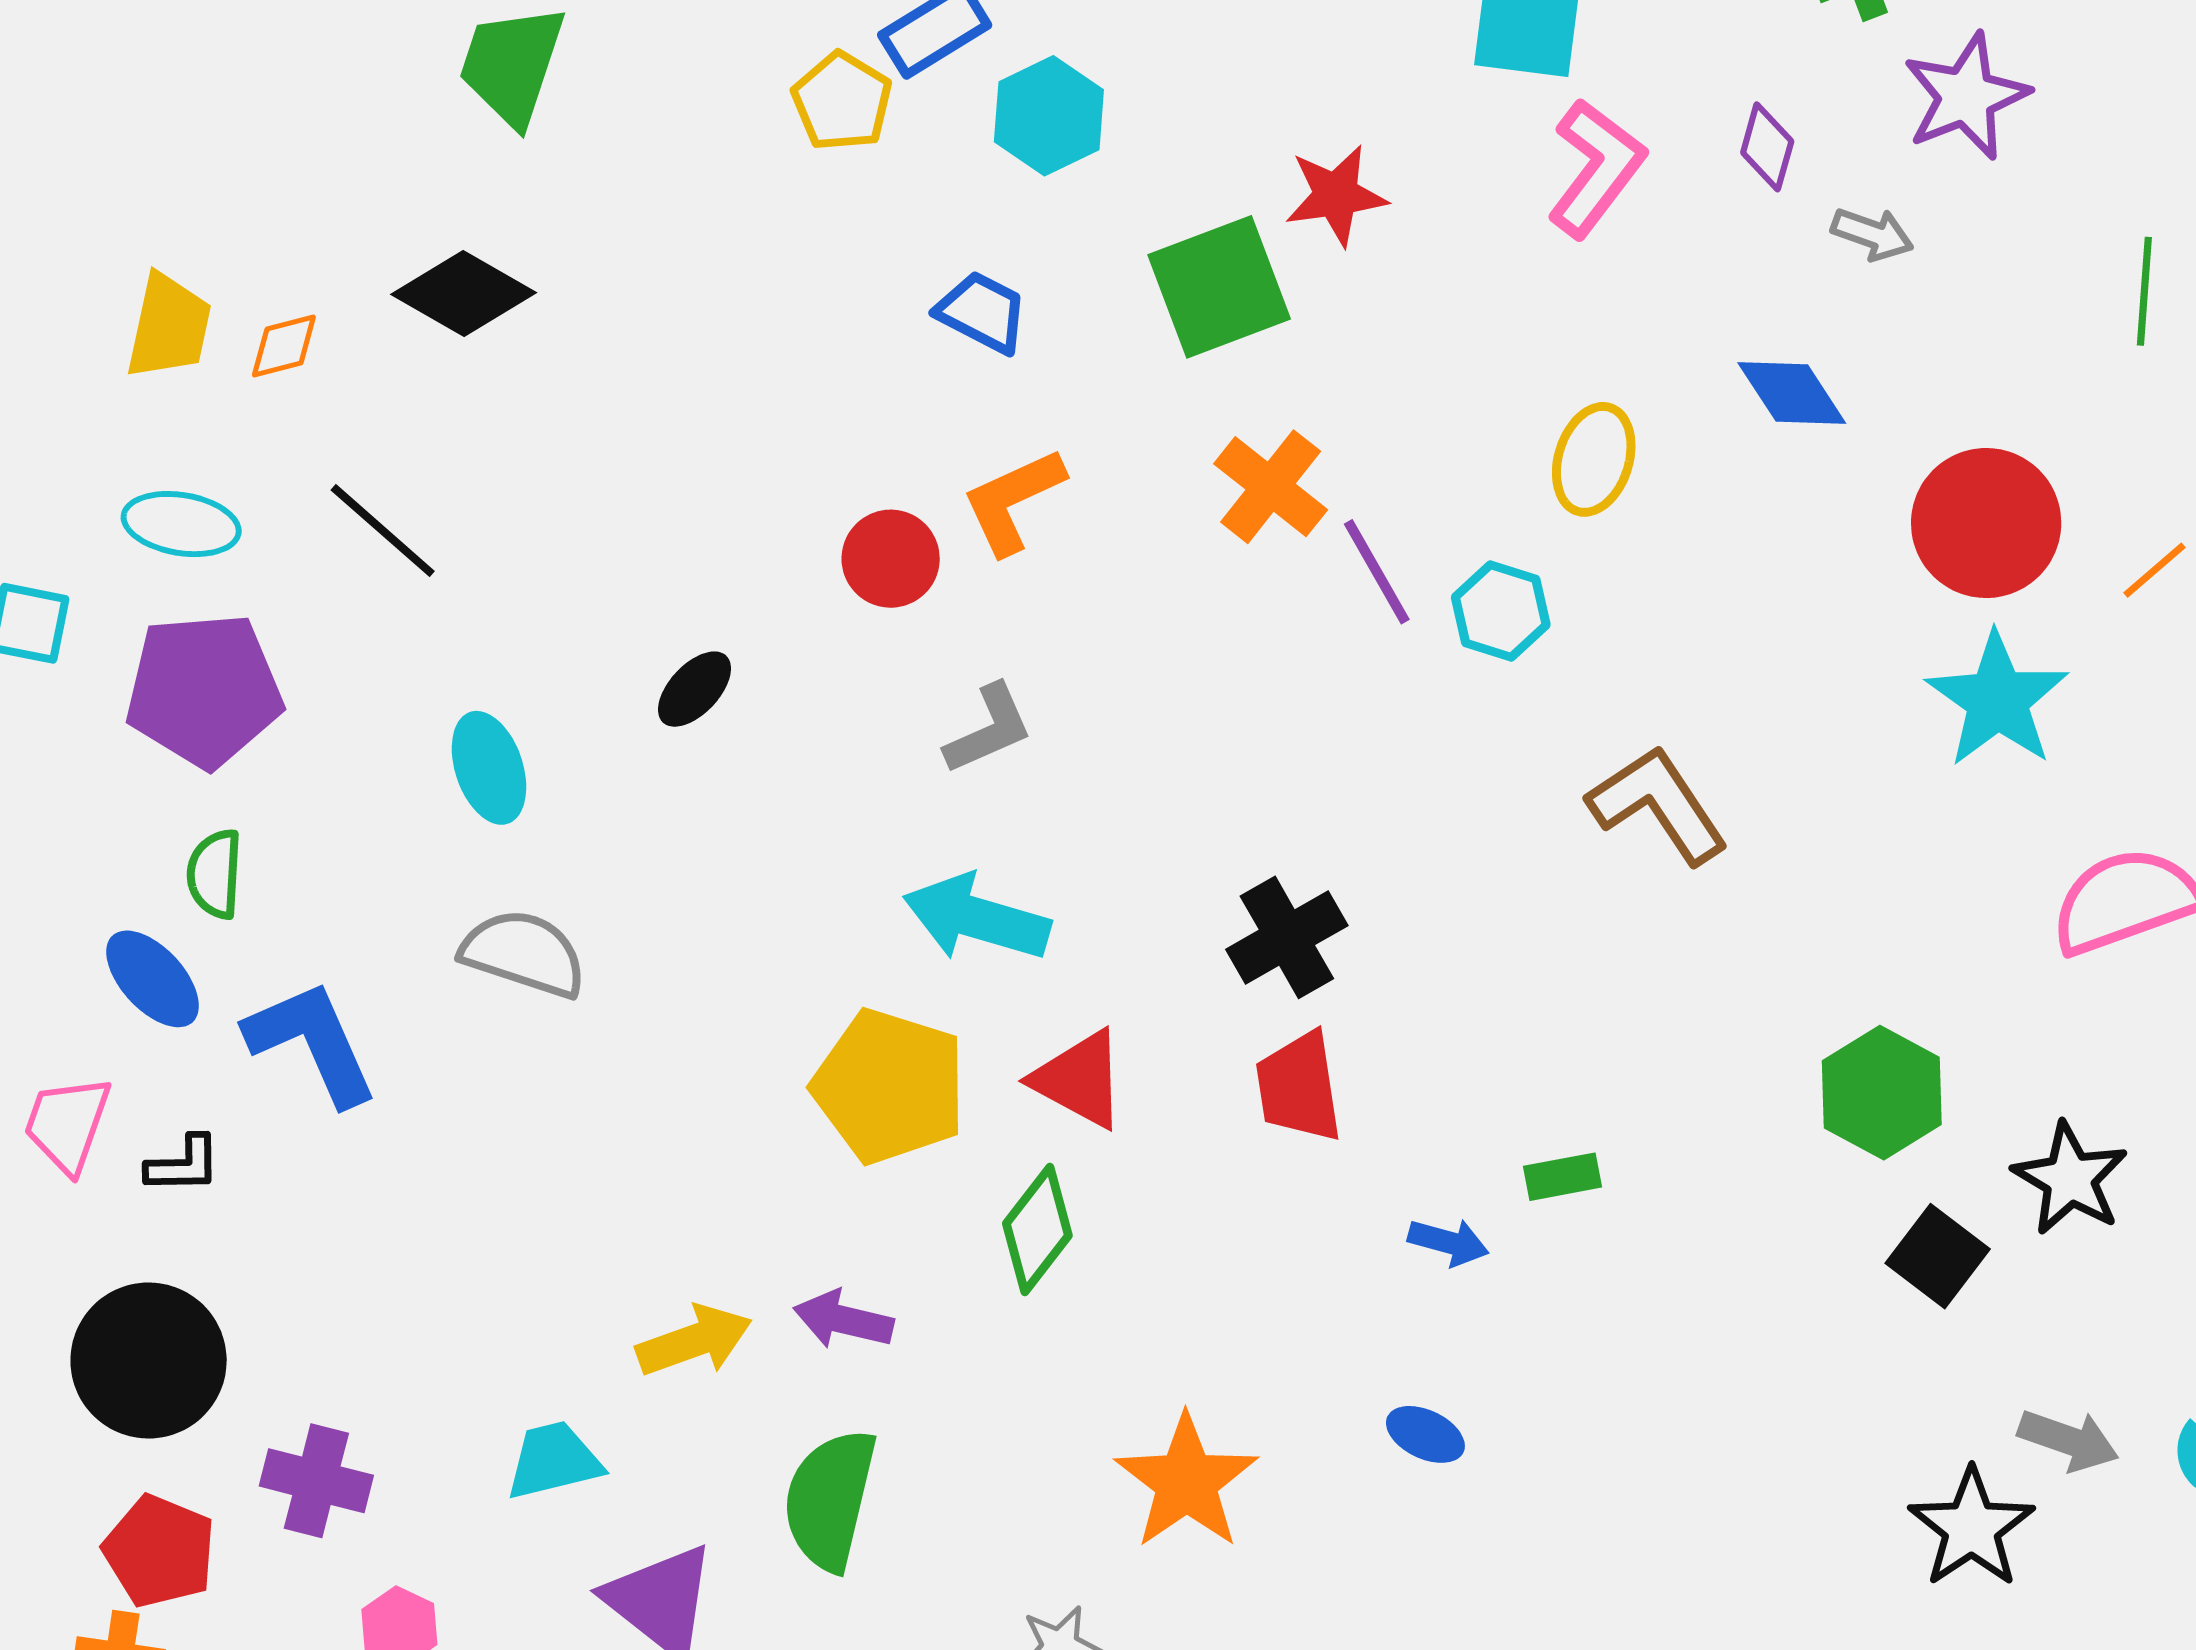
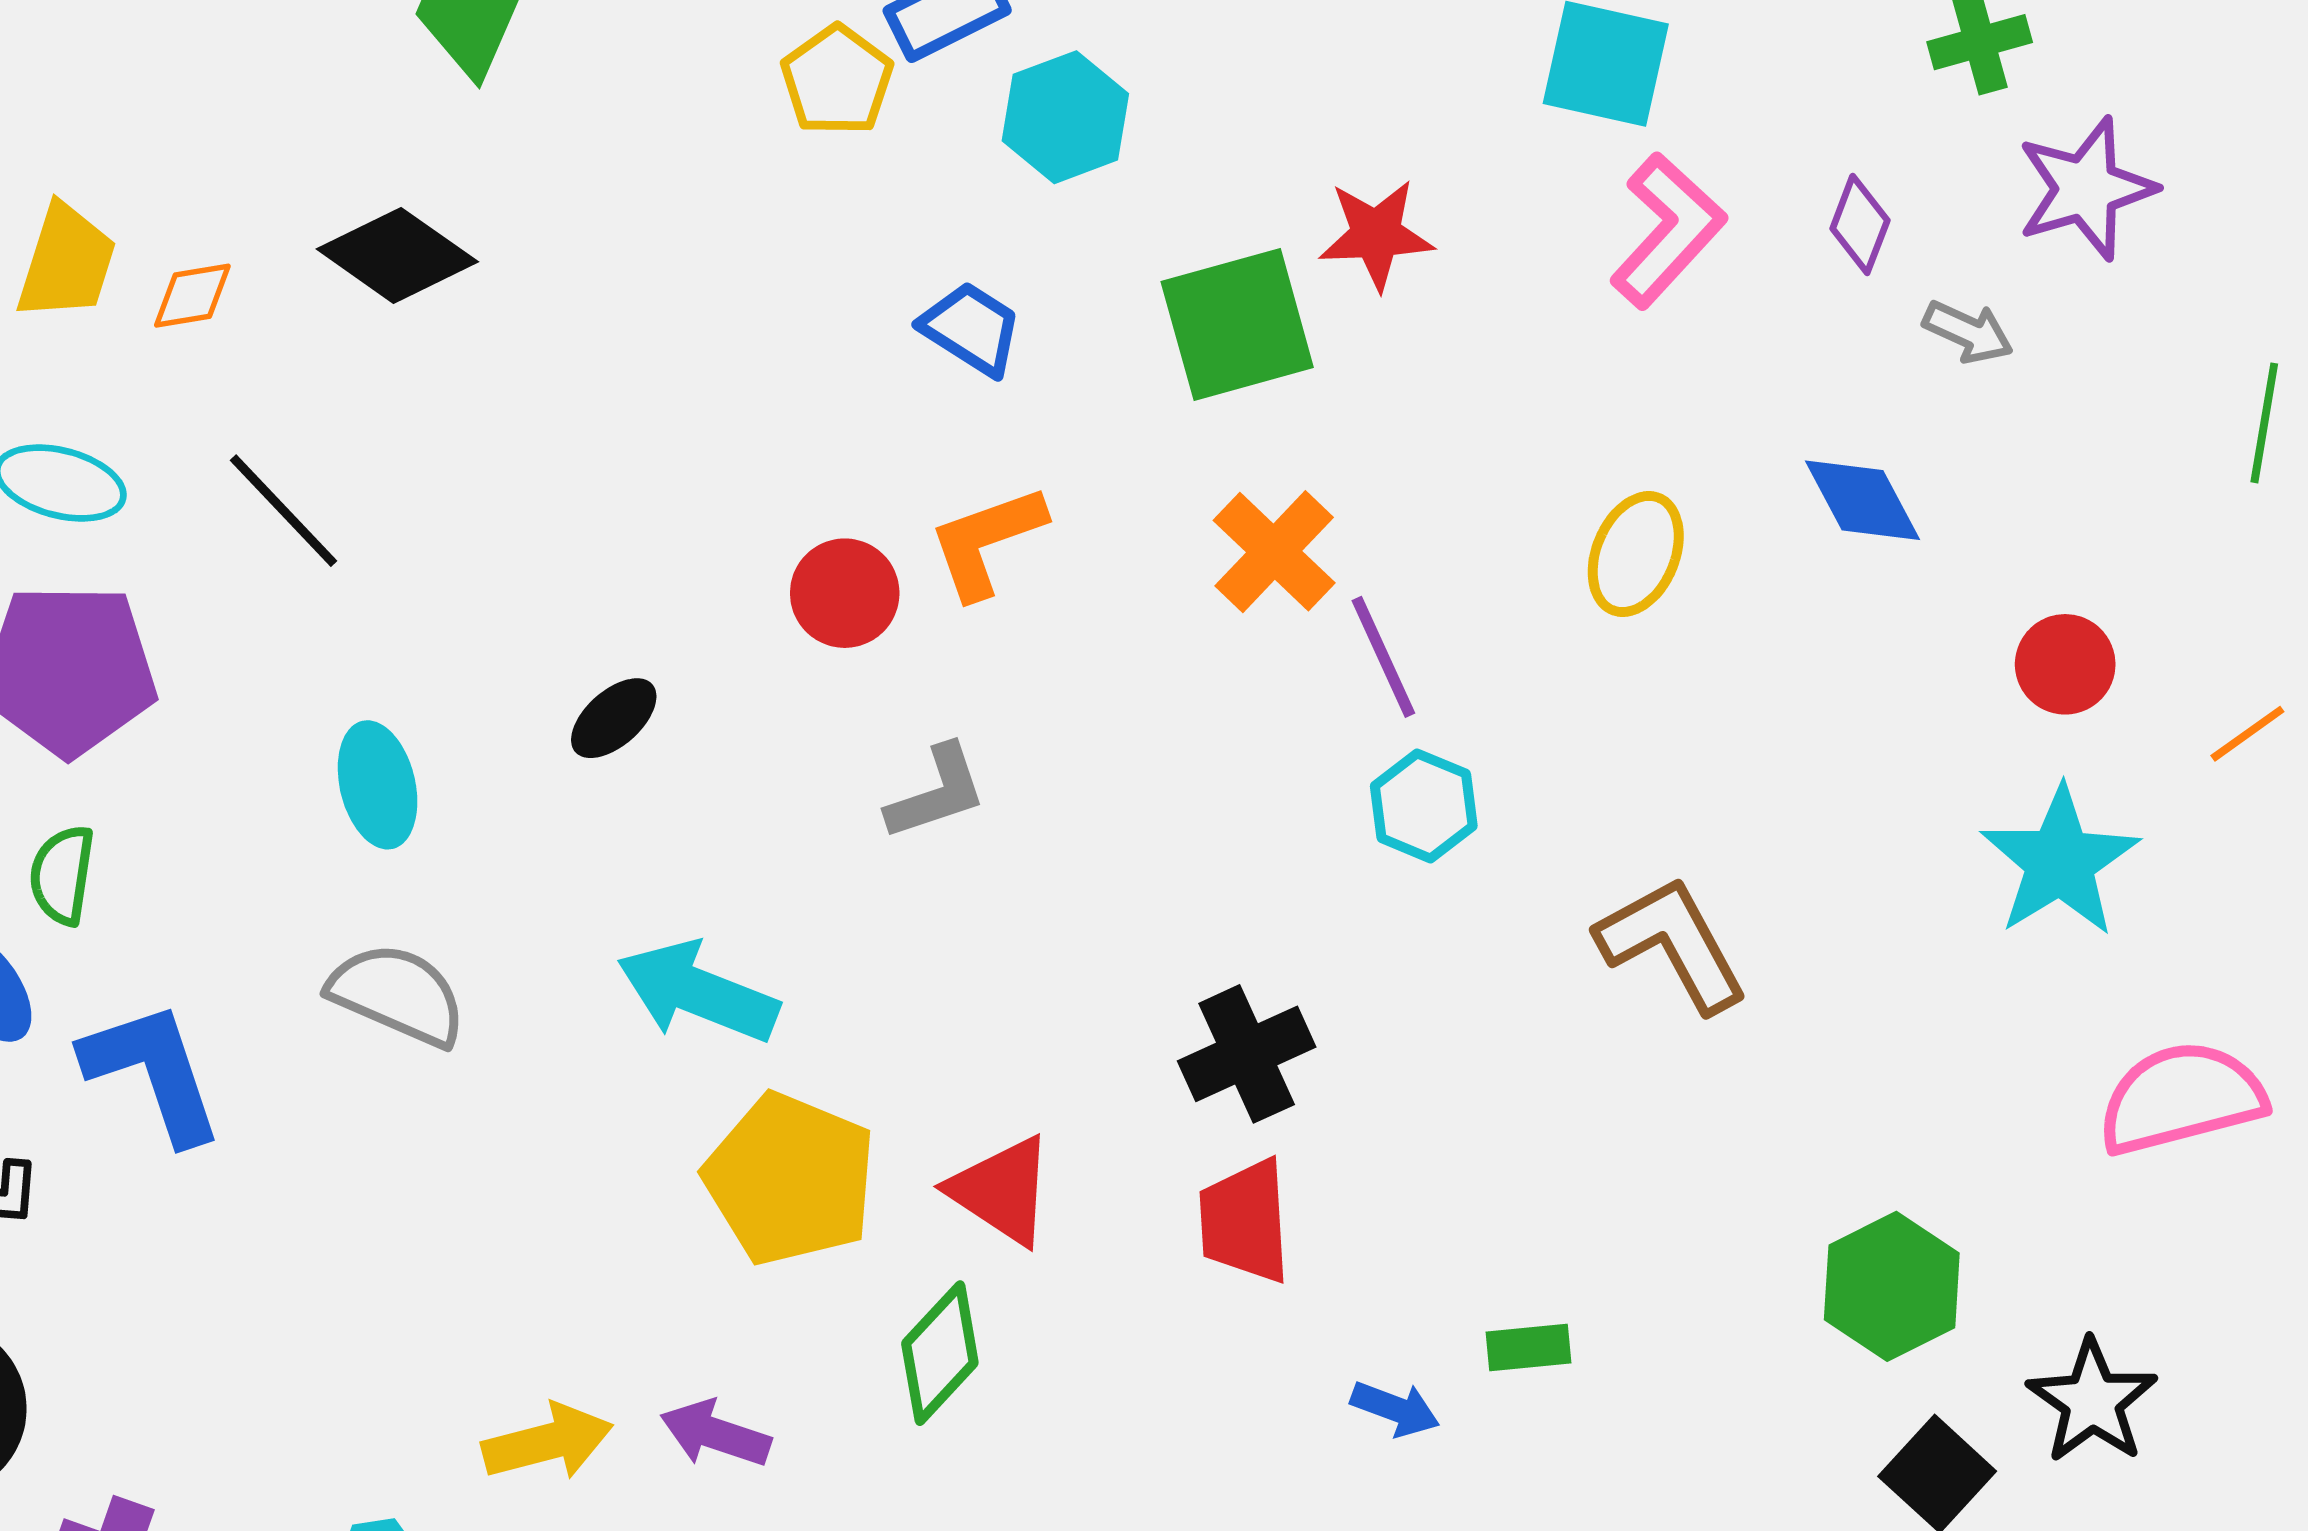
red circle: (1986, 523) -> (2065, 664), size x0.6
cyan hexagon: (1501, 611) -> (1424, 806), moved
cyan arrow: (977, 918) -> (698, 992), moved

